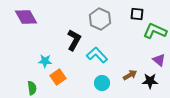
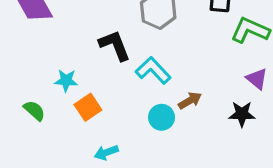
black L-shape: (74, 40) -> (115, 45), turned -50
brown arrow: (130, 75) -> (190, 101), moved
green semicircle: (32, 88) -> (34, 111), moved, turned -40

